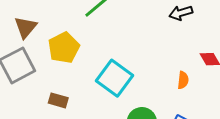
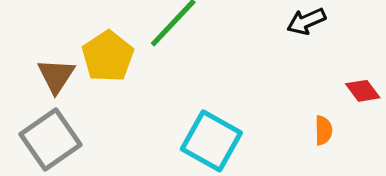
yellow pentagon: (64, 48) -> (108, 56), moved

